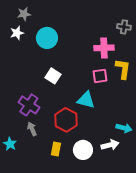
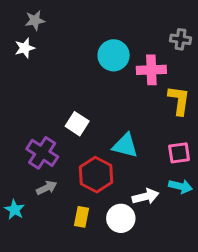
cyan circle: (47, 38) -> (114, 55), moved
white square: (53, 76) -> (77, 124), moved
pink square: (100, 76) -> (179, 153), moved
gray arrow: (32, 129) -> (47, 188), turned 88
white arrow: (110, 145) -> (146, 196), moved

